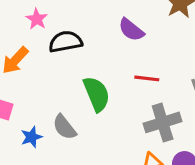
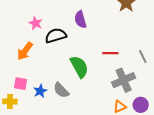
purple semicircle: (131, 30) -> (80, 19), moved, turned 42
blue star: (31, 137) -> (40, 91), moved

